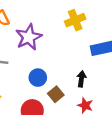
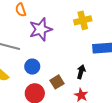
blue circle: (38, 78) -> (32, 67), moved

